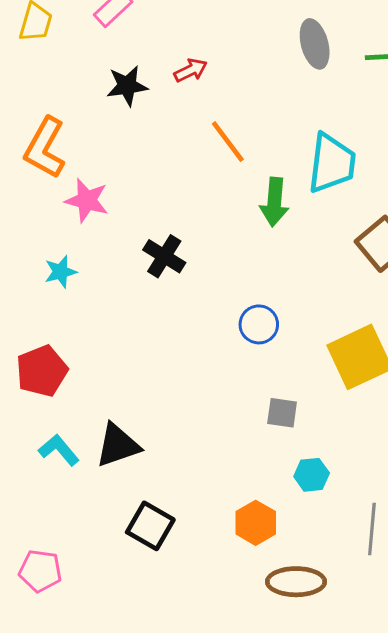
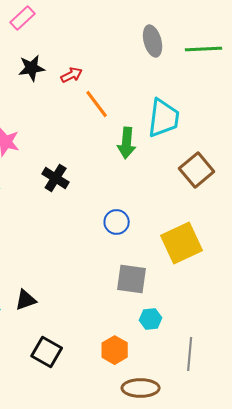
red arrow: (191, 70) -> (72, 75), moved
gray square: (282, 413) -> (132, 279), size x1.5
black triangle: (118, 445) -> (26, 300), size x0.7

